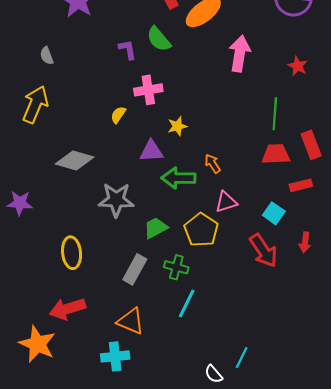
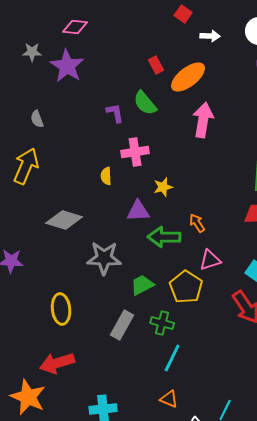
pink arrow: (240, 54) -> (203, 120), moved
yellow semicircle: (118, 115) -> (106, 176), turned -36
orange triangle: (131, 321) -> (169, 399), moved, size x0.7

